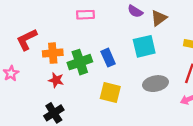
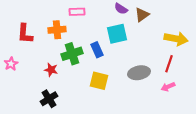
red L-shape: (27, 40) -> (25, 34), turned -60
cyan square: (144, 46) -> (117, 34), moved
orange cross: (53, 53) -> (57, 30), moved

